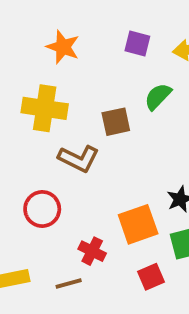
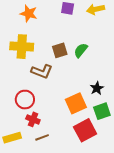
green semicircle: (158, 96) -> (81, 50), moved
red cross: (92, 251) -> (33, 119), moved
red square: (151, 277) -> (85, 130), size x1.6

